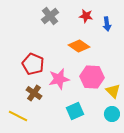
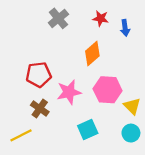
orange diamond: (79, 46) -> (92, 54), turned -75
red pentagon: (33, 64) -> (39, 75), turned -30
yellow line: (18, 116) -> (21, 135), turned -54

